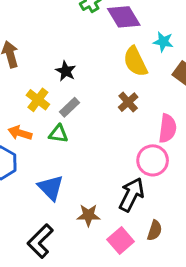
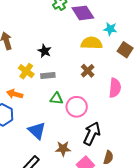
yellow semicircle: (135, 62) -> (92, 43), turned 120
gray rectangle: (70, 107) -> (48, 75), turned 40
green triangle: (58, 134) -> (56, 99), moved
pink circle: (153, 160) -> (77, 107), moved

